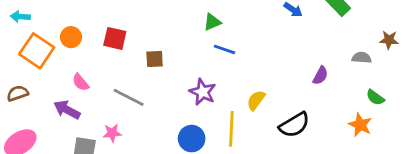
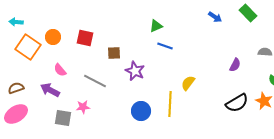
purple star: (203, 92) -> (135, 71), moved
brown semicircle: (18, 93) -> (16, 88), moved
black semicircle: (294, 125) -> (237, 103), moved

